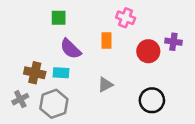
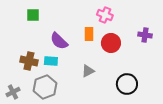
green square: (59, 18) -> (33, 15), moved
red circle: (148, 51) -> (111, 43), moved
gray cross: (20, 99) -> (13, 92), moved

